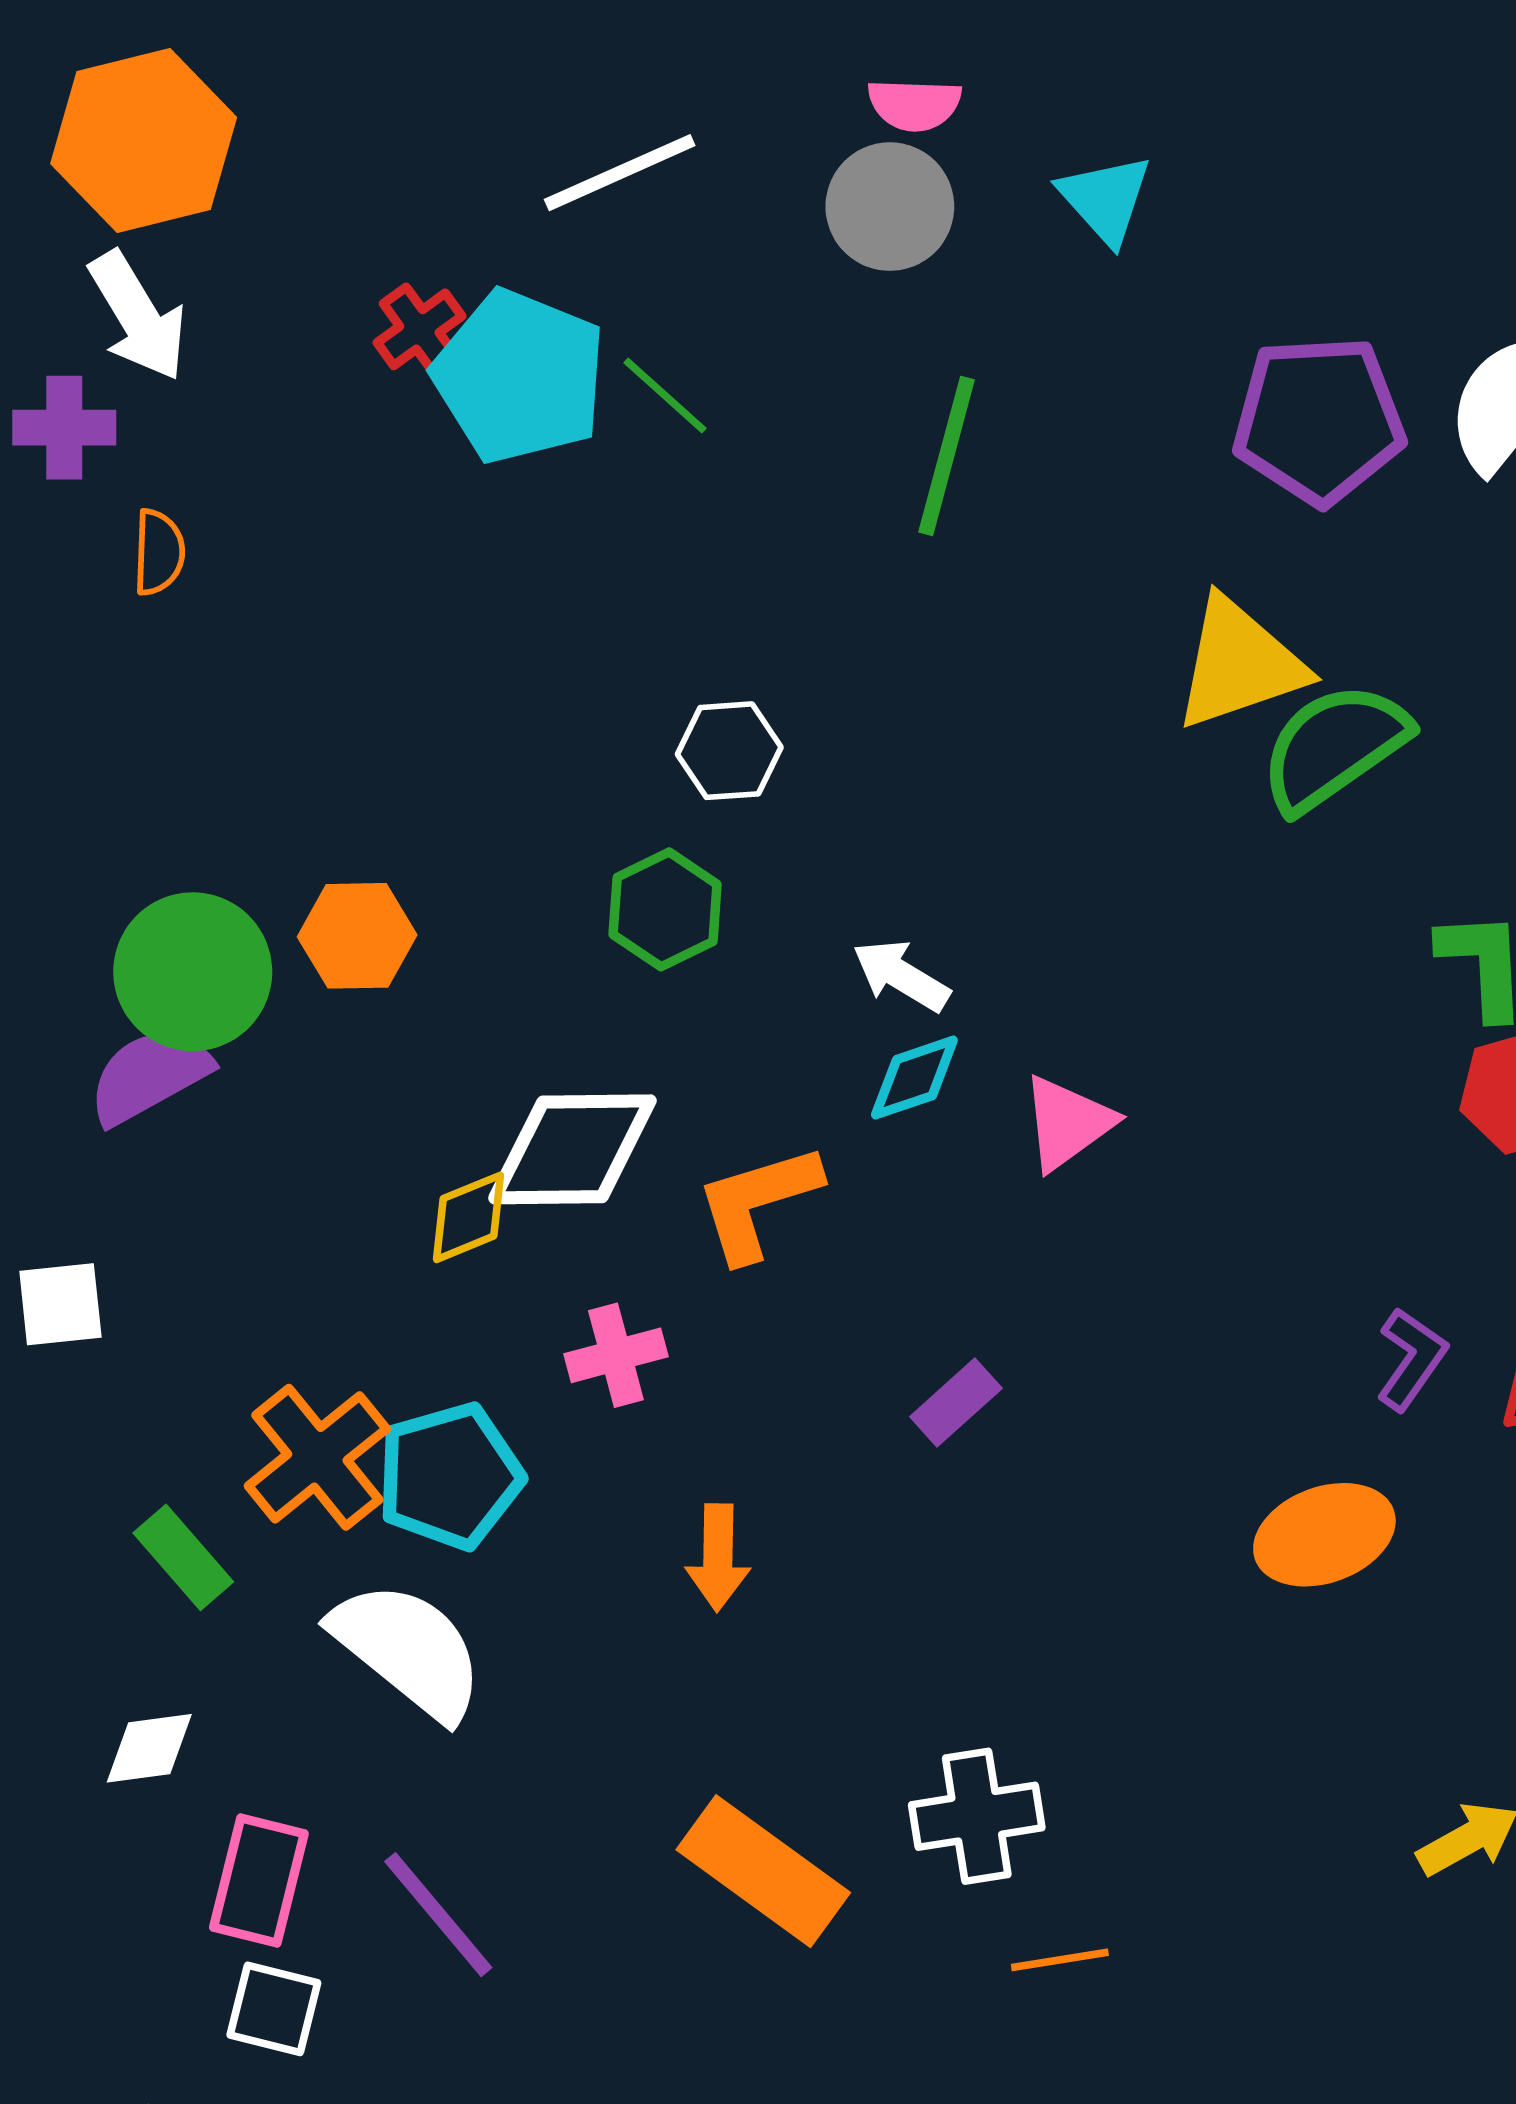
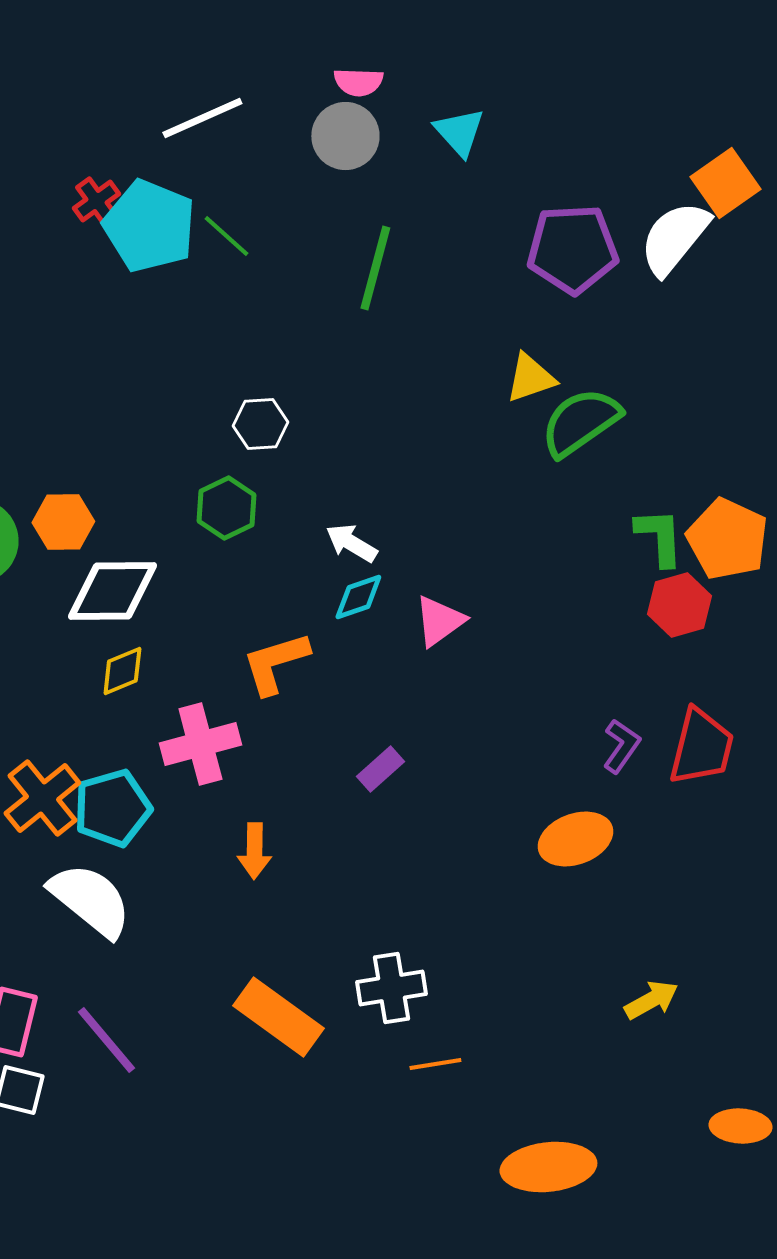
yellow triangle: (1239, 664) -> (530, 378), size x0.7
white diamond: (572, 1149) -> (112, 591), moved
pink cross: (616, 1355) -> (200, 744), size x1.5

